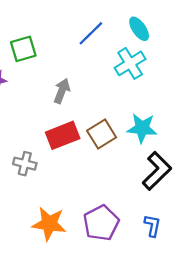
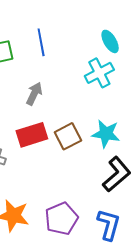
blue line: (91, 33) -> (41, 42), moved, turned -60
blue L-shape: (152, 226) -> (109, 225), size x1.5

